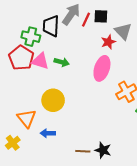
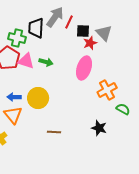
black square: (101, 16) -> (83, 31), moved
blue arrow: (48, 133) -> (14, 97), moved
black star: (103, 150) -> (99, 128), moved
brown line: (83, 151) -> (54, 132), moved

